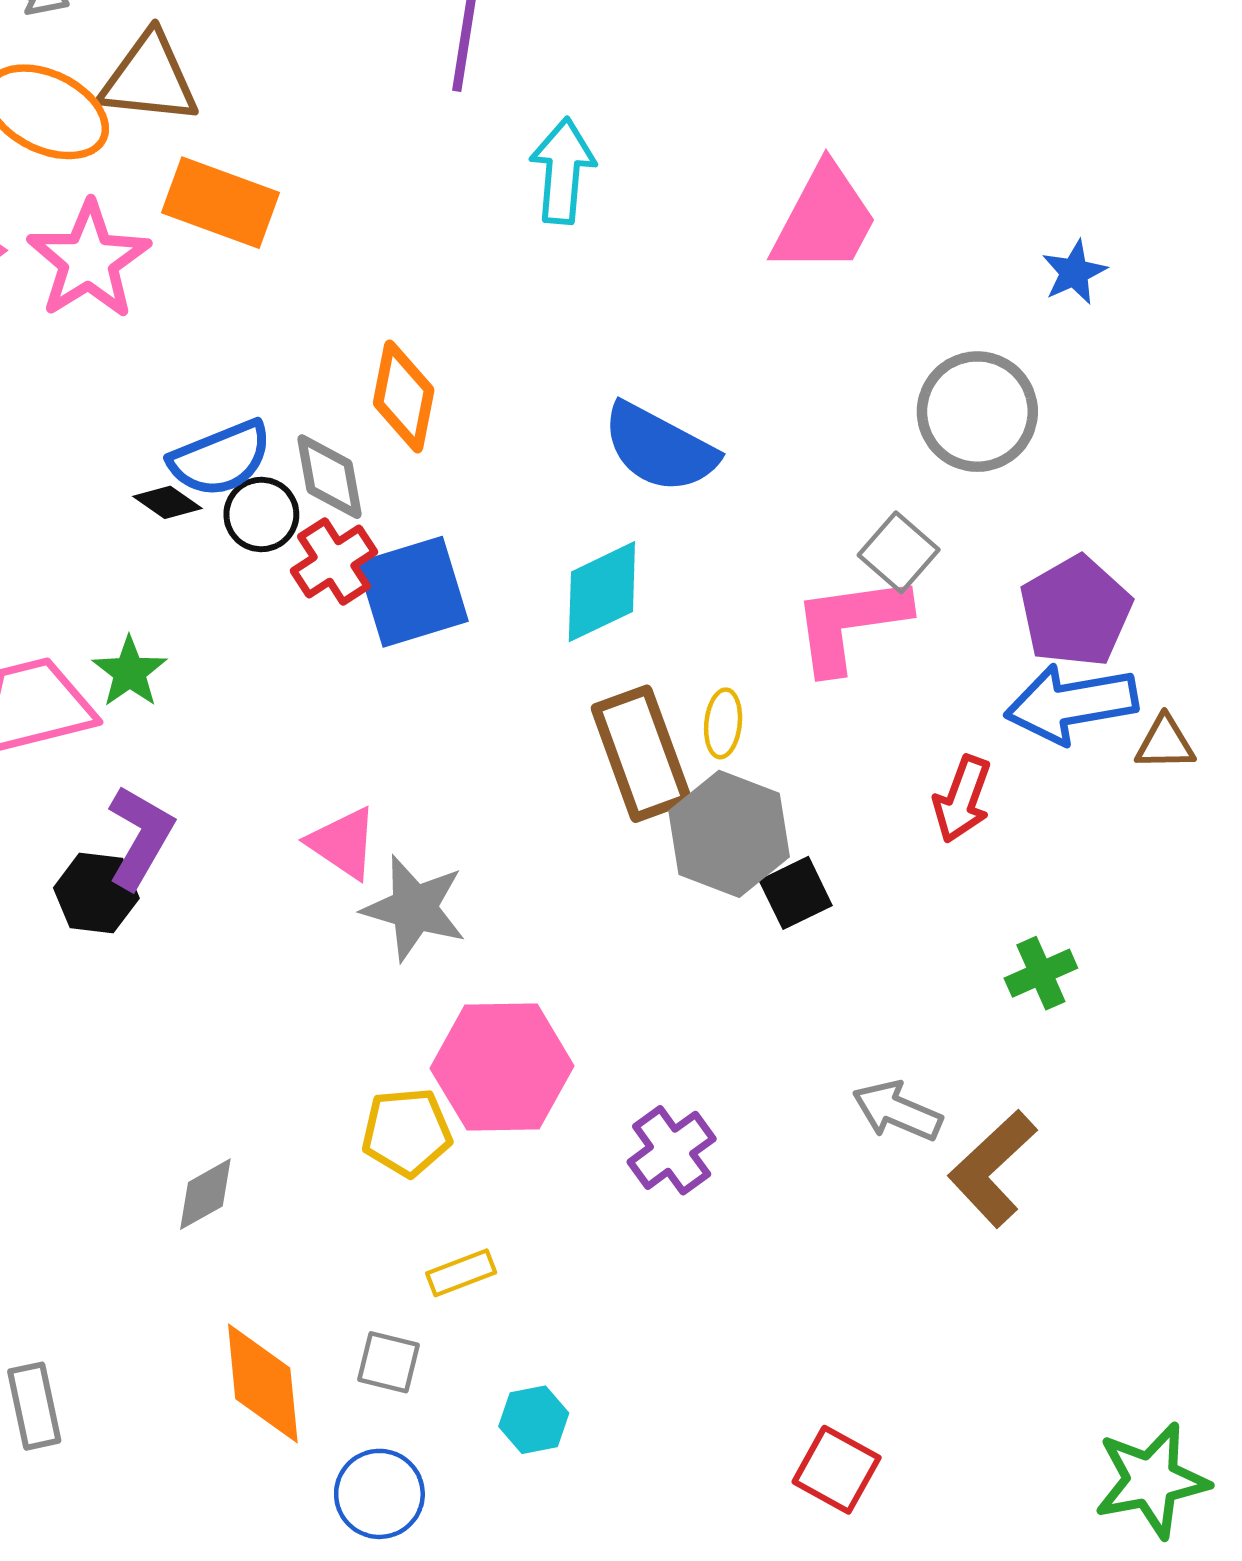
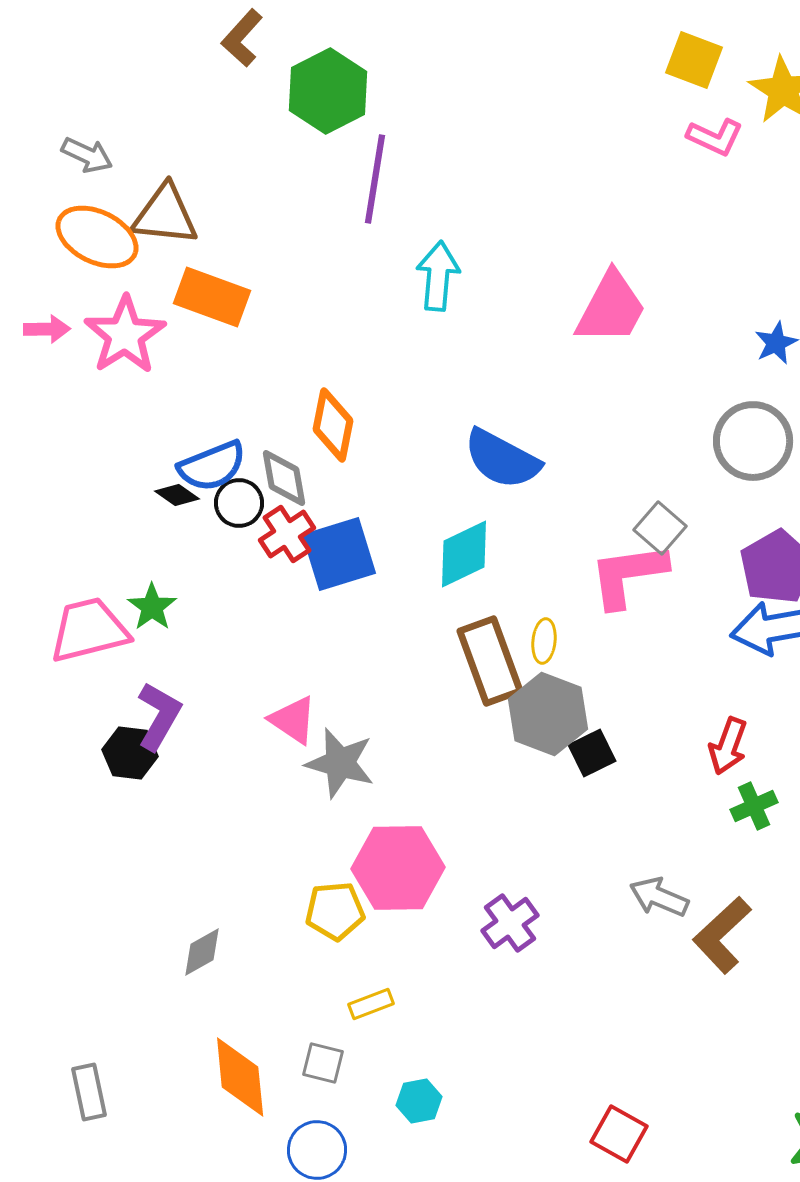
gray circle: (977, 412) -> (753, 441), moved
red arrow: (962, 799) -> (728, 746), moved

